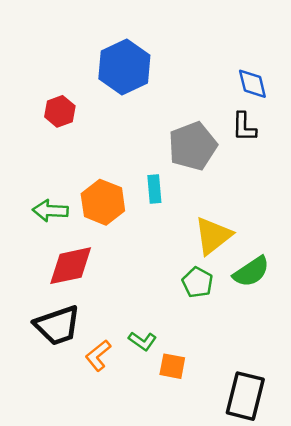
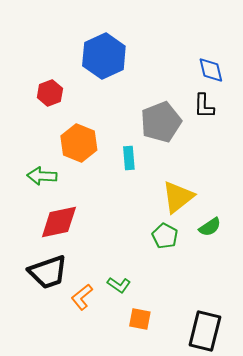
orange hexagon: (103, 202) -> (79, 143), moved
green semicircle: (251, 272) -> (210, 227), size x0.7
orange square: (172, 366) -> (140, 319), moved

